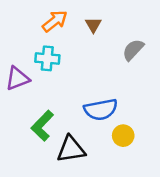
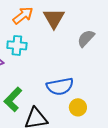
brown triangle: (93, 25) -> (54, 18), size x1.6

